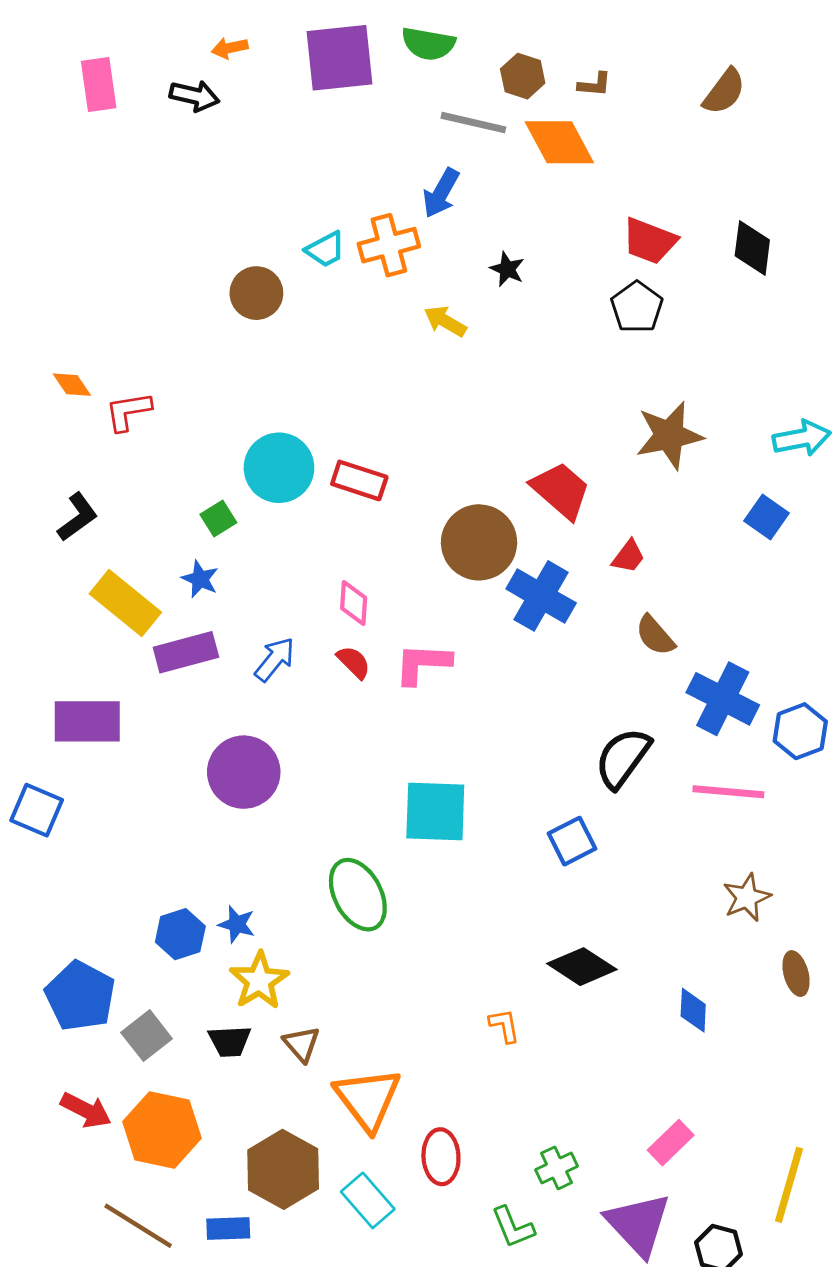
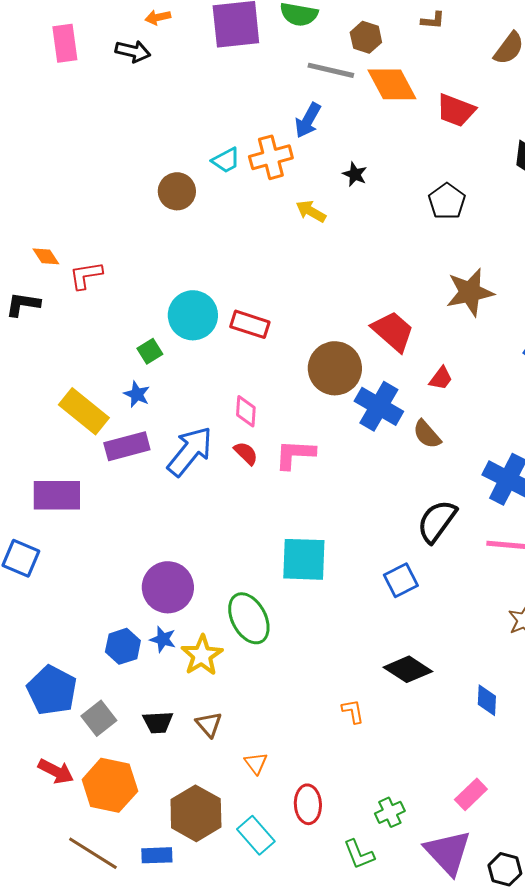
brown L-shape: (595, 85) -> (433, 20), moved
red trapezoid: (650, 241) -> (456, 110), moved
black L-shape: (77, 517) -> (23, 304), moved, turned -135
brown semicircle: (655, 635) -> (427, 434), moved
blue arrow: (275, 659) -> (190, 451), size x1.6
purple circle: (244, 772) -> (168, 587), moved
yellow star: (259, 981) -> (202, 655), moved
orange triangle: (368, 1099) -> (256, 763), size x0.5

